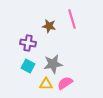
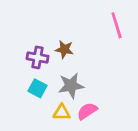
pink line: (72, 19) -> (117, 25), moved
brown star: (49, 26) -> (64, 49), moved

